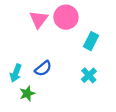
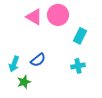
pink triangle: (39, 19) -> (34, 17), turned -36
cyan cross: (89, 75) -> (78, 66), turned 32

